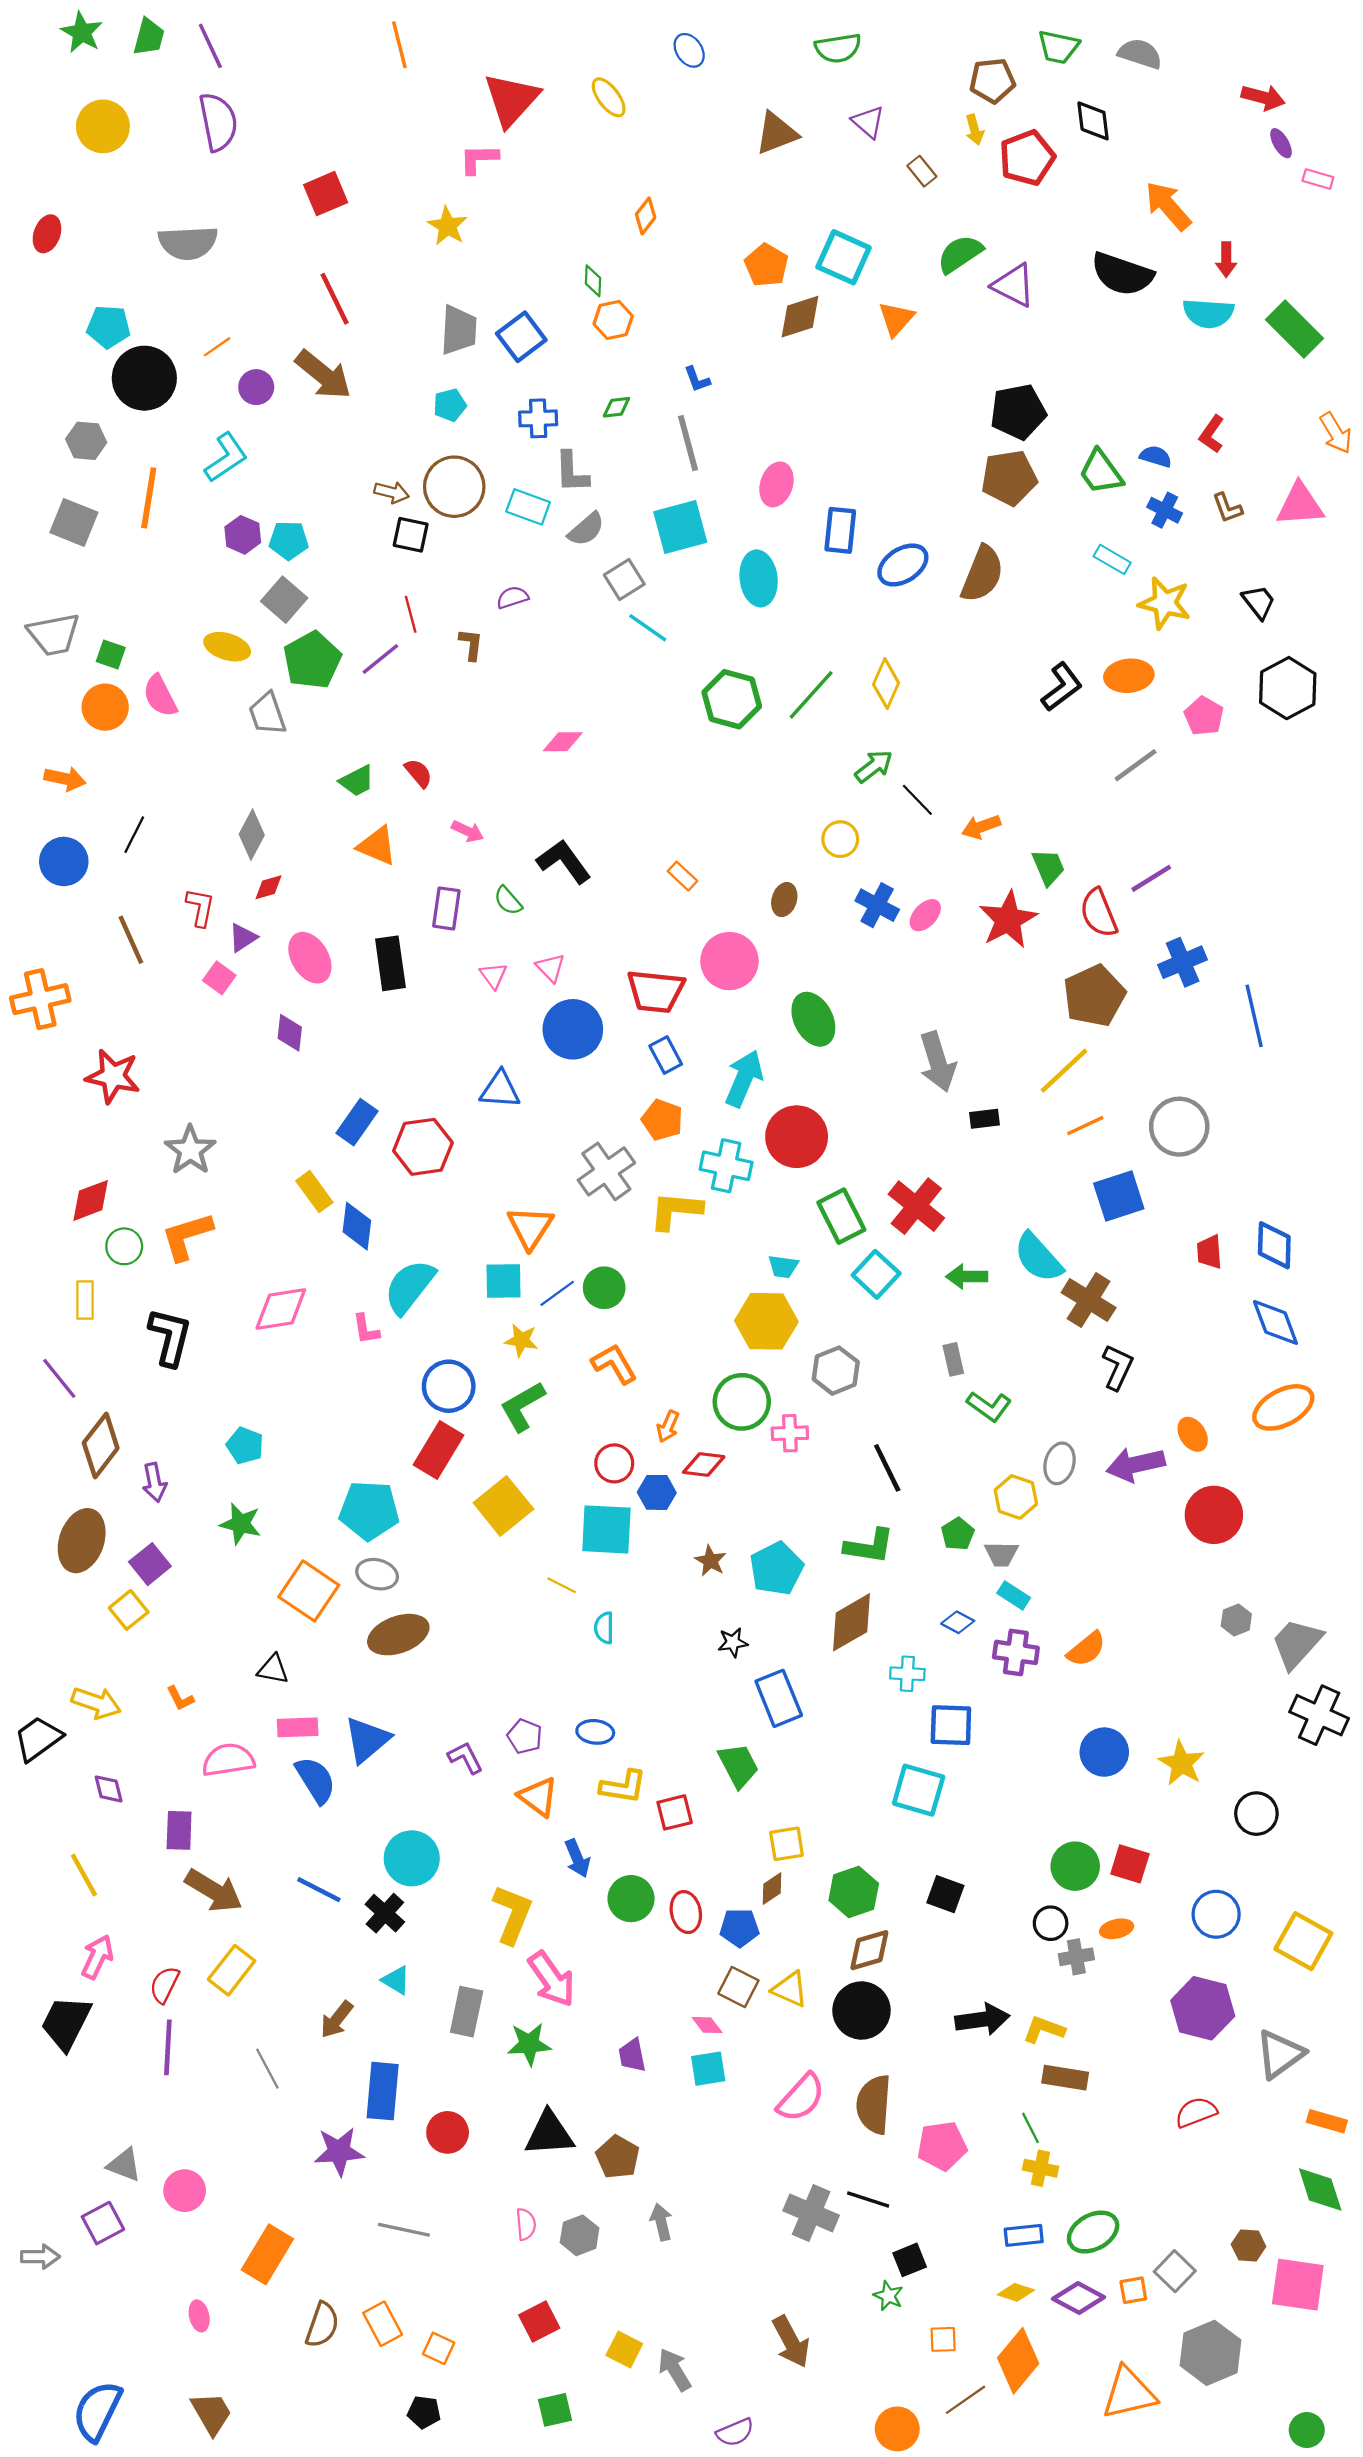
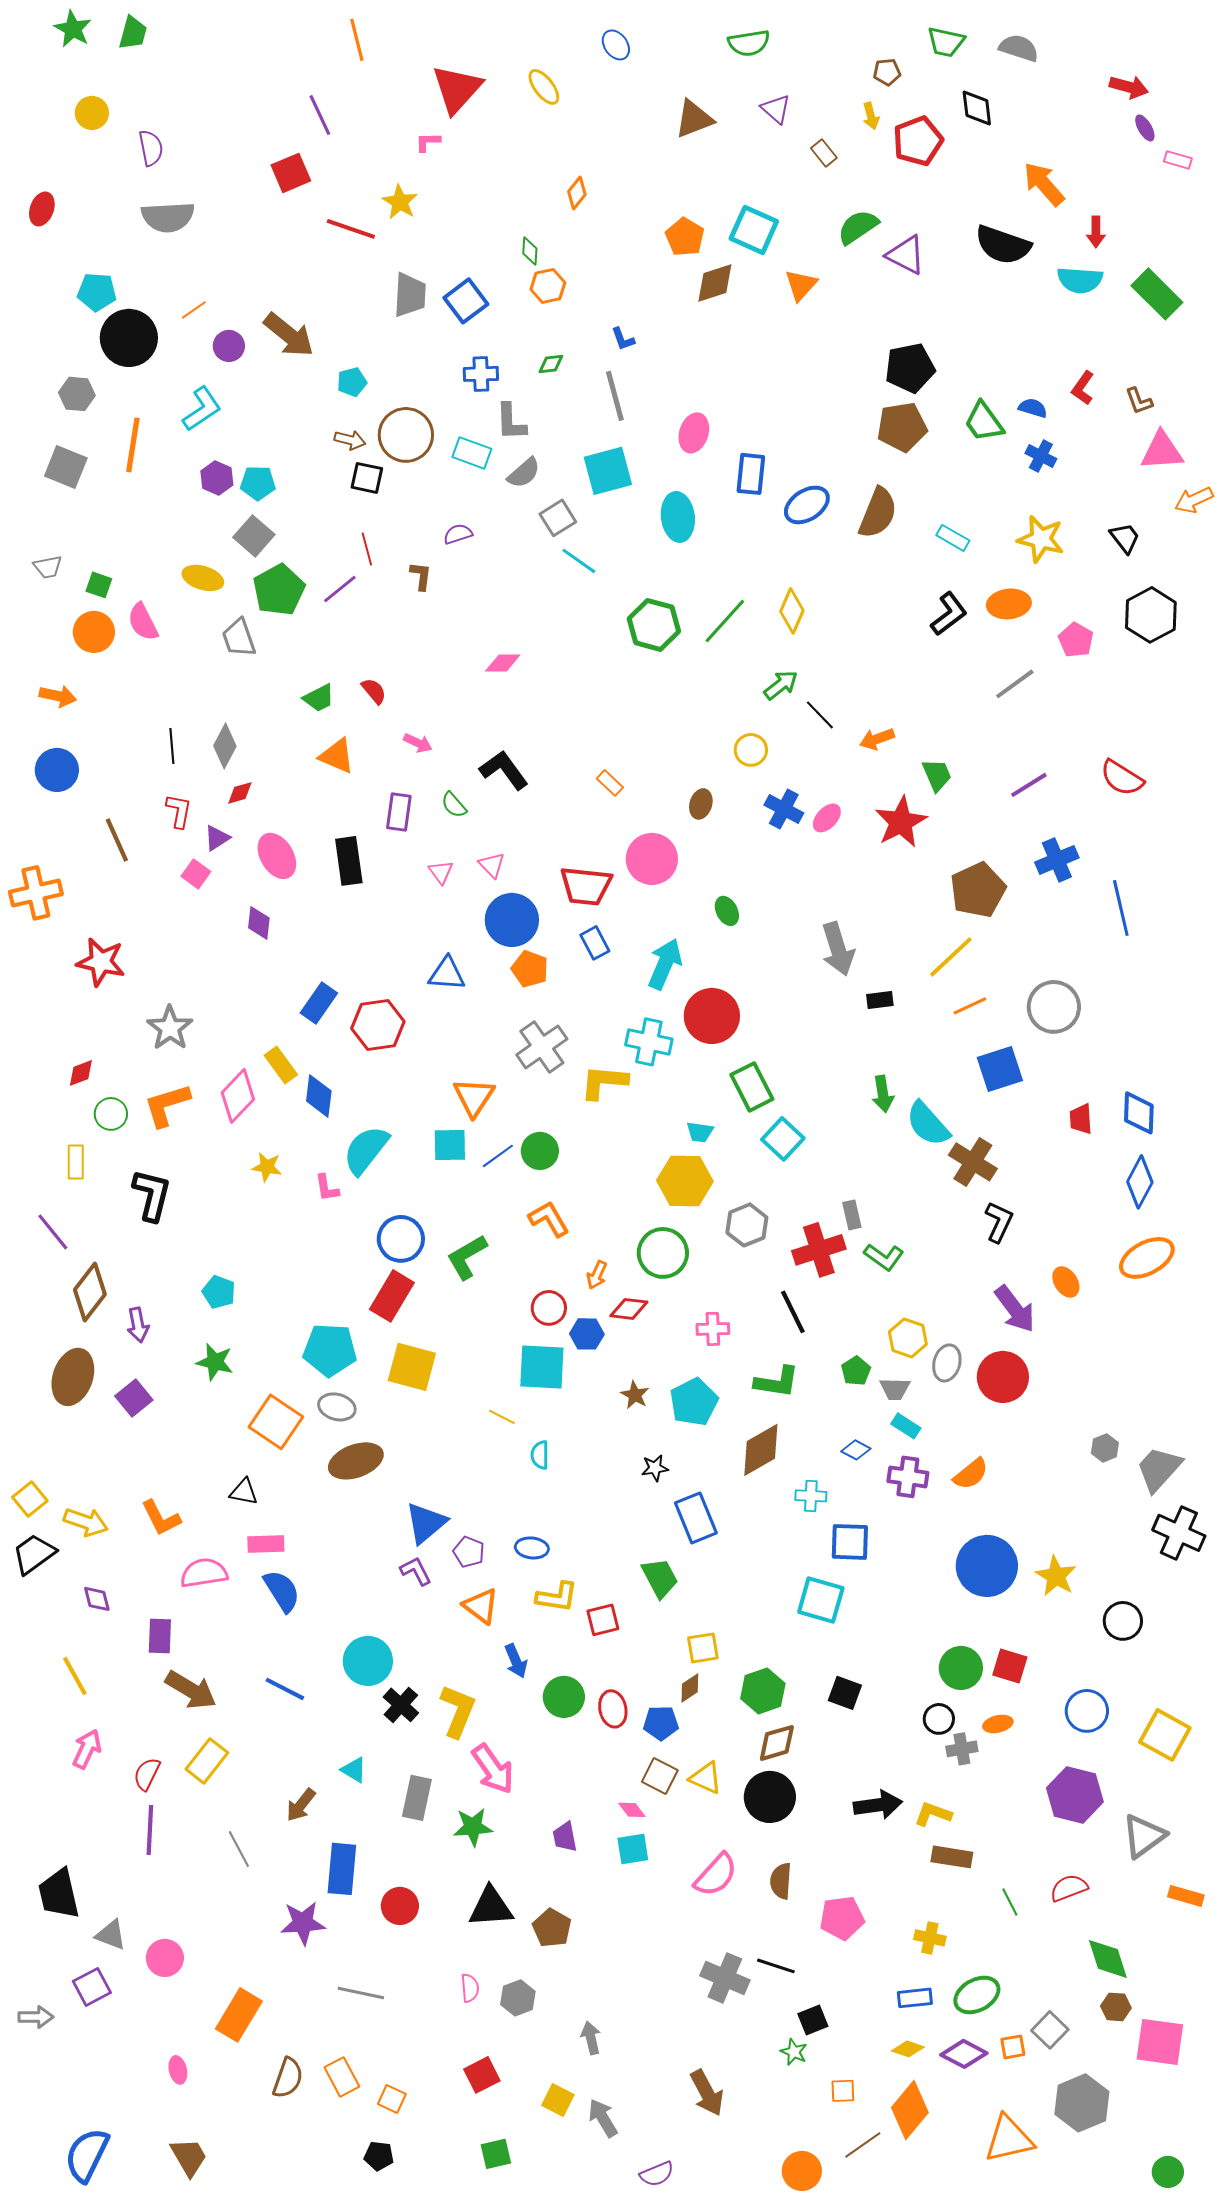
purple line: (210, 46) -> (320, 115), moved
brown pentagon: (992, 81) -> (887, 72), size x0.7
purple semicircle: (218, 122) -> (151, 148), moved, size x0.7
yellow circle: (103, 126) -> (92, 113), size x0.7
pink L-shape: (479, 159) -> (428, 142), size x0.7
red line: (335, 299) -> (351, 229), moved, turned -45
cyan pentagon: (450, 405) -> (352, 382), moved
orange arrow: (1336, 433) -> (1194, 500), moved, turned 96
brown L-shape: (1227, 508) -> (1139, 401), moved
cyan rectangle: (1112, 559) -> (953, 538), moved
gray trapezoid: (54, 634) -> (48, 567), size x0.6
black line: (134, 835) -> (172, 746), moved, turned -32
red semicircle: (1099, 913) -> (1122, 778), moved, turned -36
green ellipse: (813, 1019) -> (727, 911), size x0.6
orange pentagon: (662, 1120) -> (530, 969), moved
red diamond: (91, 1200) -> (81, 1073), size x0.7
red cross: (916, 1206) -> (819, 1250), moved, turned 33
green arrow: (967, 1277) -> (883, 1094), moved, turned -99
pink diamond: (281, 1309) -> (238, 1096), moved, turned -38
blue diamond: (1275, 1322) -> (1140, 1182), turned 48
yellow star: (521, 1340) -> (267, 1167), moved
pink cross: (790, 1433) -> (713, 1329), moved
gray ellipse: (1060, 1463) -> (947, 1363), moved
purple arrow: (1136, 1465) -> (1015, 1309), turned -114
yellow square: (503, 1506) -> (412, 1367), moved, turned -36
red circle: (1214, 1515) -> (1003, 1377), moved
yellow square: (129, 1610) -> (30, 1499), moved
orange L-shape: (180, 1698) -> (161, 1518), size x1.6
blue triangle: (367, 1740) -> (426, 1523), moved
blue circle: (1104, 1752) -> (987, 1566), size x1.4
black cross: (385, 1913) -> (401, 1705), moved
black trapezoid: (66, 2023) -> (59, 1894), moved, turned -40
brown semicircle: (874, 2104) -> (781, 1881), size x0.7
green line: (1030, 2128) -> (1010, 1902), moved
green diamond: (1320, 2189) -> (1108, 1959), moved
gray arrow: (661, 2222) -> (591, 2038), moved

